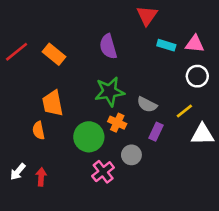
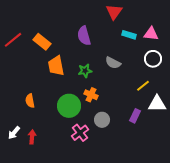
green star: (110, 92) -> (85, 71), size x0.6
orange trapezoid: (53, 103) -> (56, 66), moved
gray semicircle: (147, 105) -> (113, 63), moved
purple rectangle: (156, 132) -> (135, 116), moved

